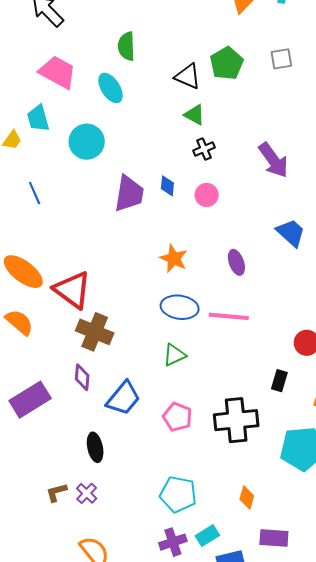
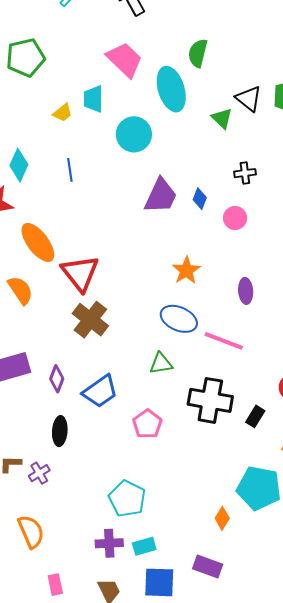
cyan ellipse: (110, 88) -> (171, 89), size x1.4
green triangle: (195, 115) -> (222, 118), moved
purple diamond: (82, 377) -> (57, 379), moved
black cross: (236, 420) -> (210, 400), moved
orange diamond: (247, 497) -> (222, 518), moved

